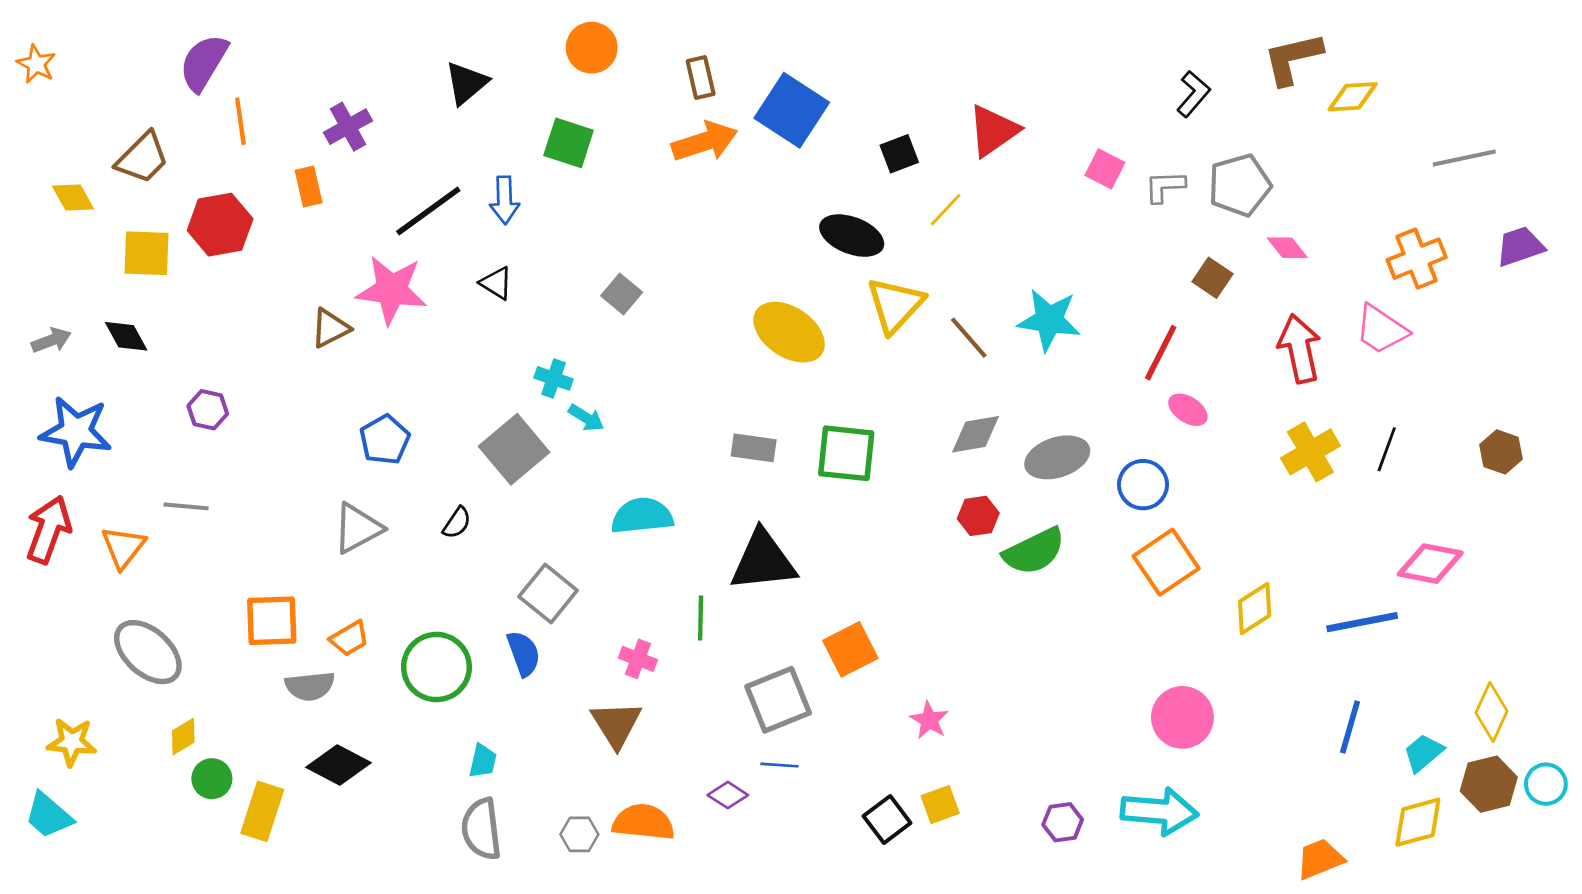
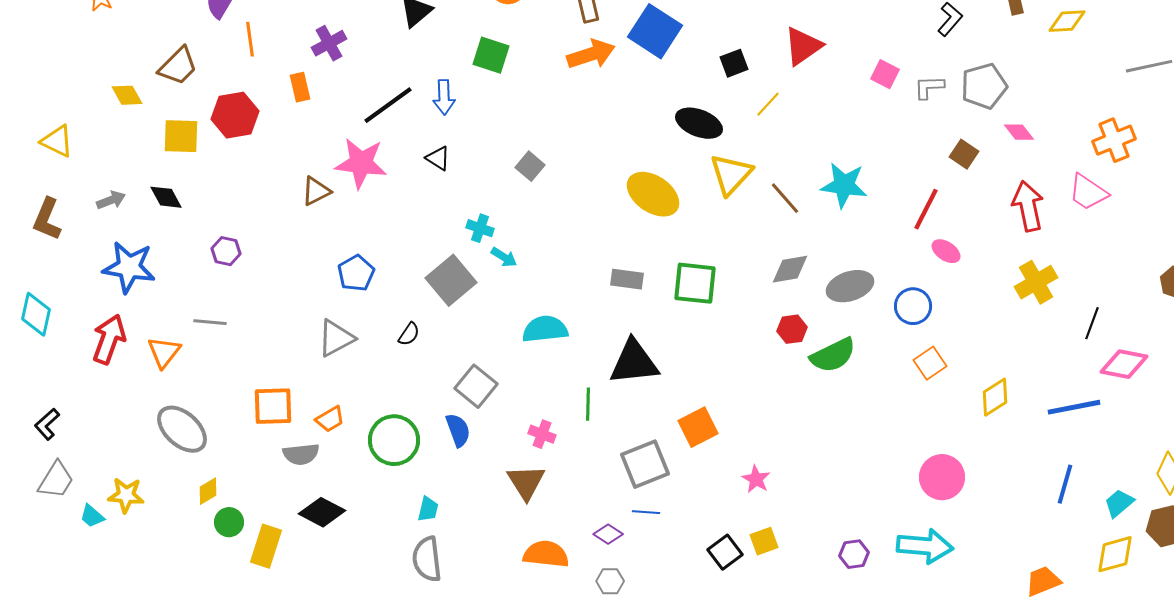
black line: (1387, 449) -> (1092, 323), moved
orange square: (1166, 562) -> (930, 363), size x0.7
cyan trapezoid: (49, 815) -> (92, 516), moved, size x0.7
gray hexagon: (579, 834) -> (610, 581), moved

